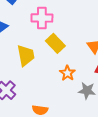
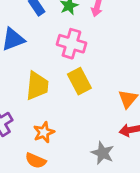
orange star: (67, 73) -> (44, 132), moved

